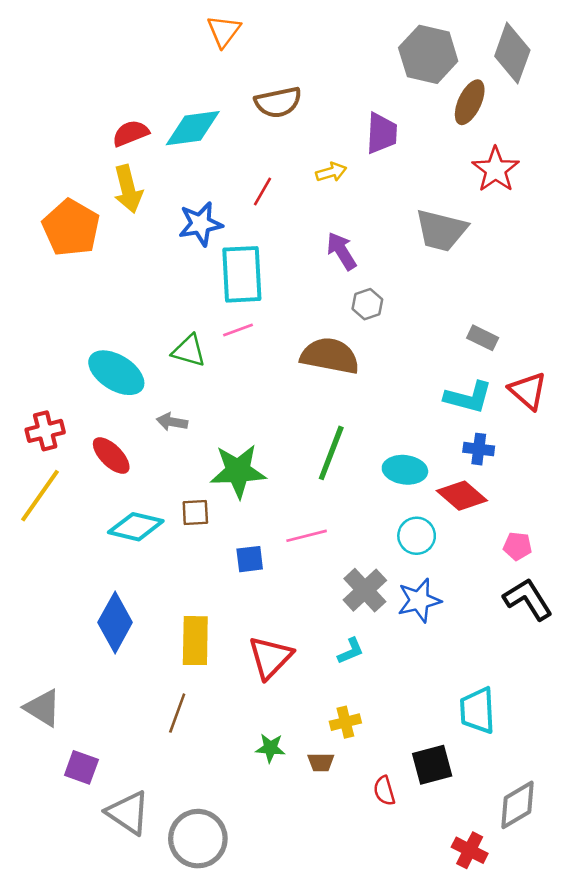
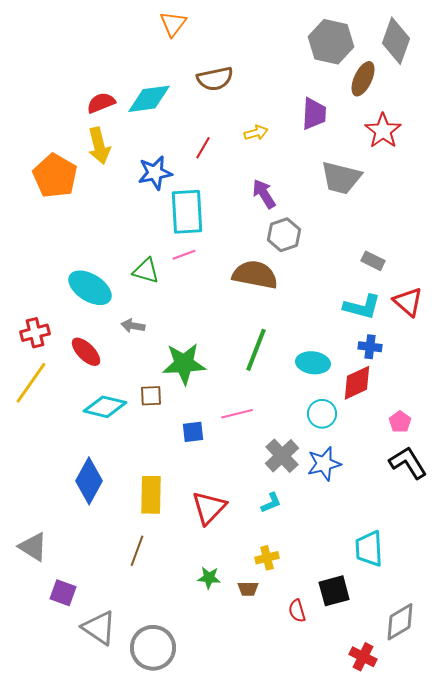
purple trapezoid: (382, 133) -> (314, 114), moved
gray hexagon: (367, 304) -> (284, 235), size x1.4
red diamond: (462, 496) -> (357, 383), turned -66
pink pentagon: (518, 546) -> (400, 422), turned 30

